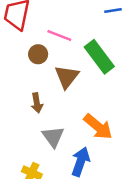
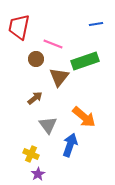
green rectangle: (99, 57) -> (85, 61), turned -72
brown arrow: (37, 103) -> (35, 98), turned -119

